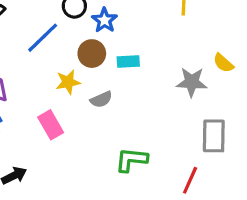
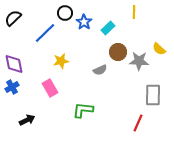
brown circle: (92, 54) -> (118, 52), moved
cyan rectangle: (128, 61) -> (108, 28), moved, turned -40
gray semicircle: (101, 99) -> (100, 70), moved
green L-shape: (131, 160) -> (83, 110), moved

